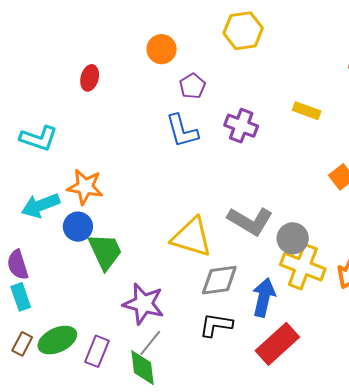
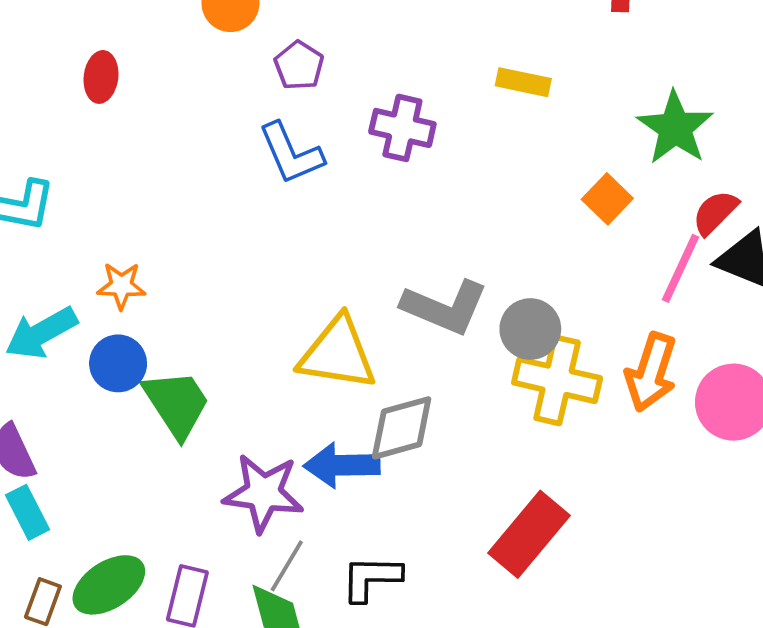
orange star: (85, 187) -> (121, 286), size x0.7
blue arrow: (264, 297) -> (342, 465), moved, turned -96
black L-shape: (216, 325) -> (371, 578), moved

